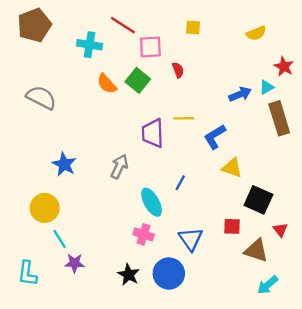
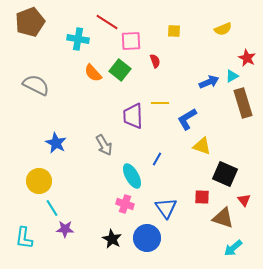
yellow square: (193, 27) -> (174, 31), moved
gray arrow: (119, 167) -> (104, 145), turned 125

